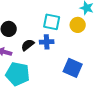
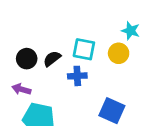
black semicircle: (28, 45) -> (52, 59), moved

